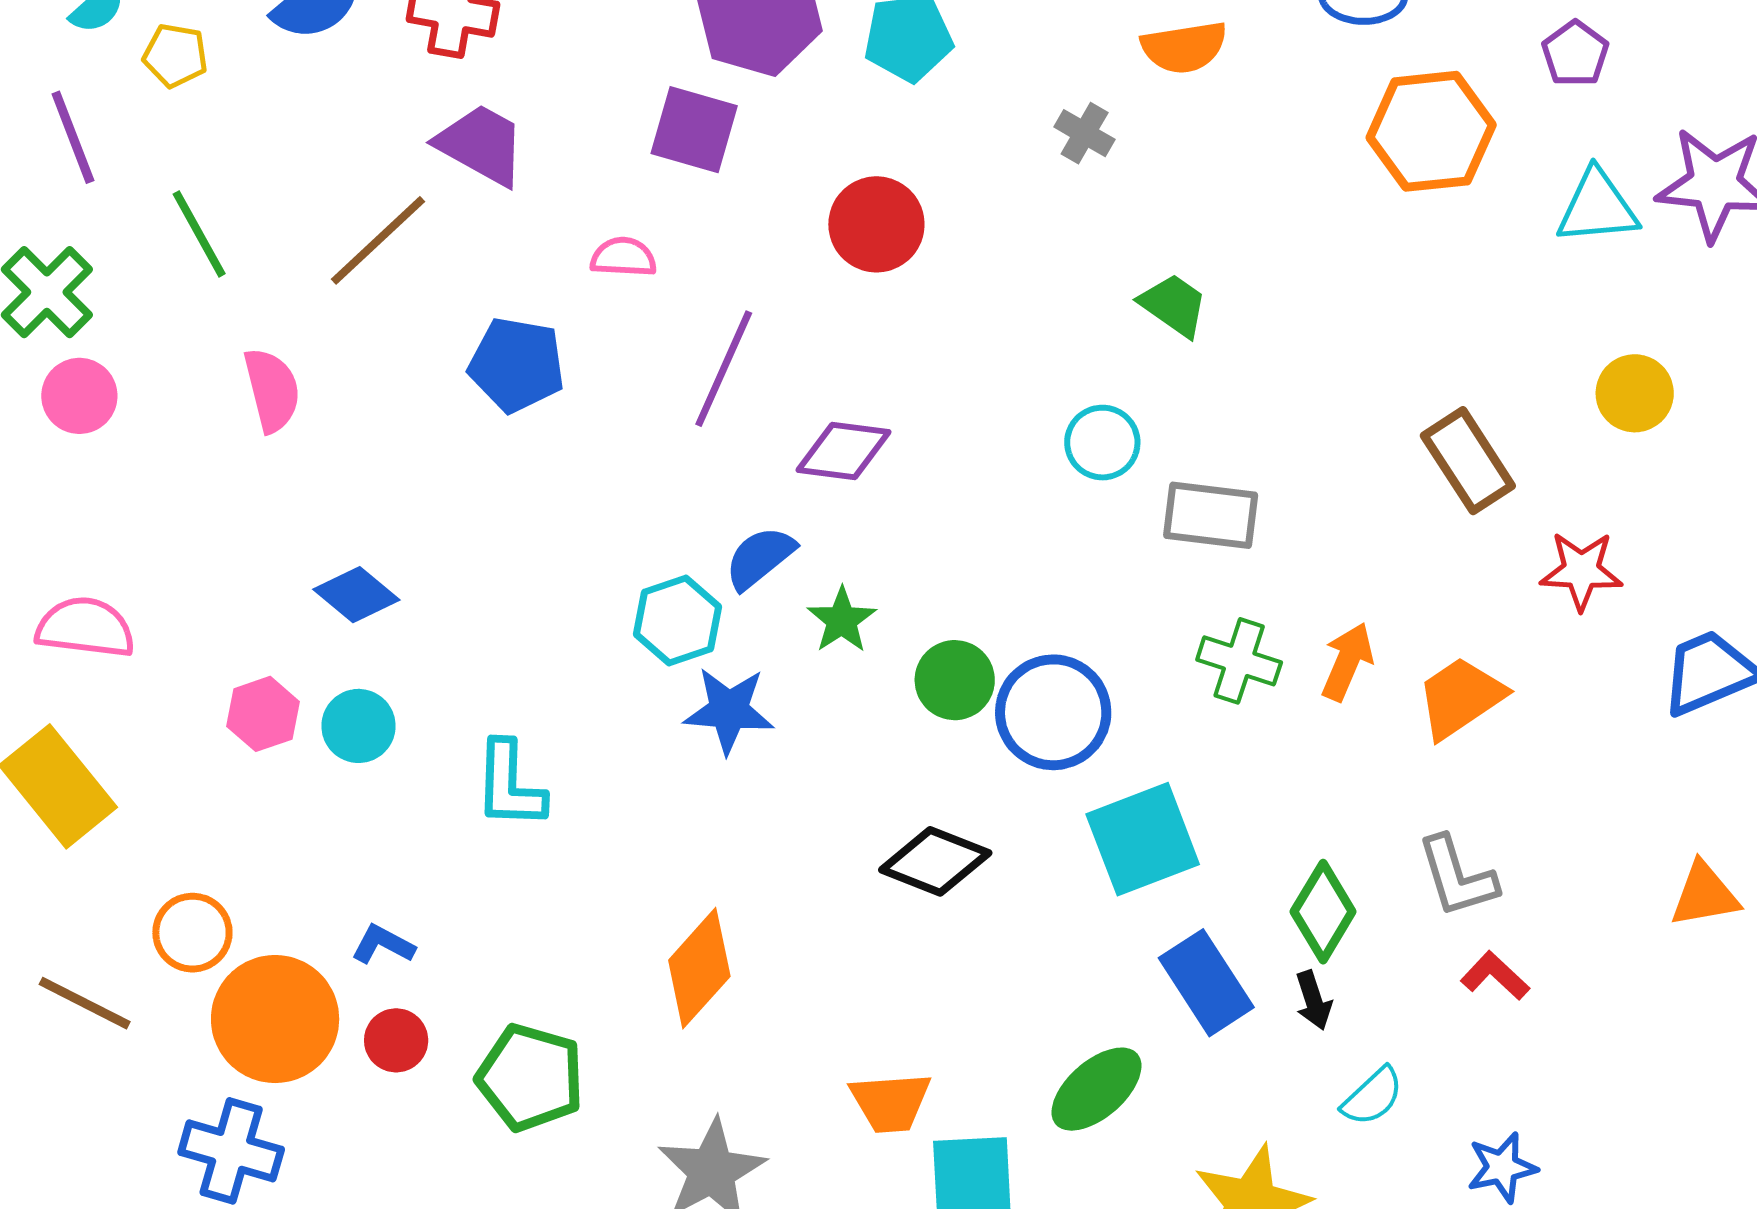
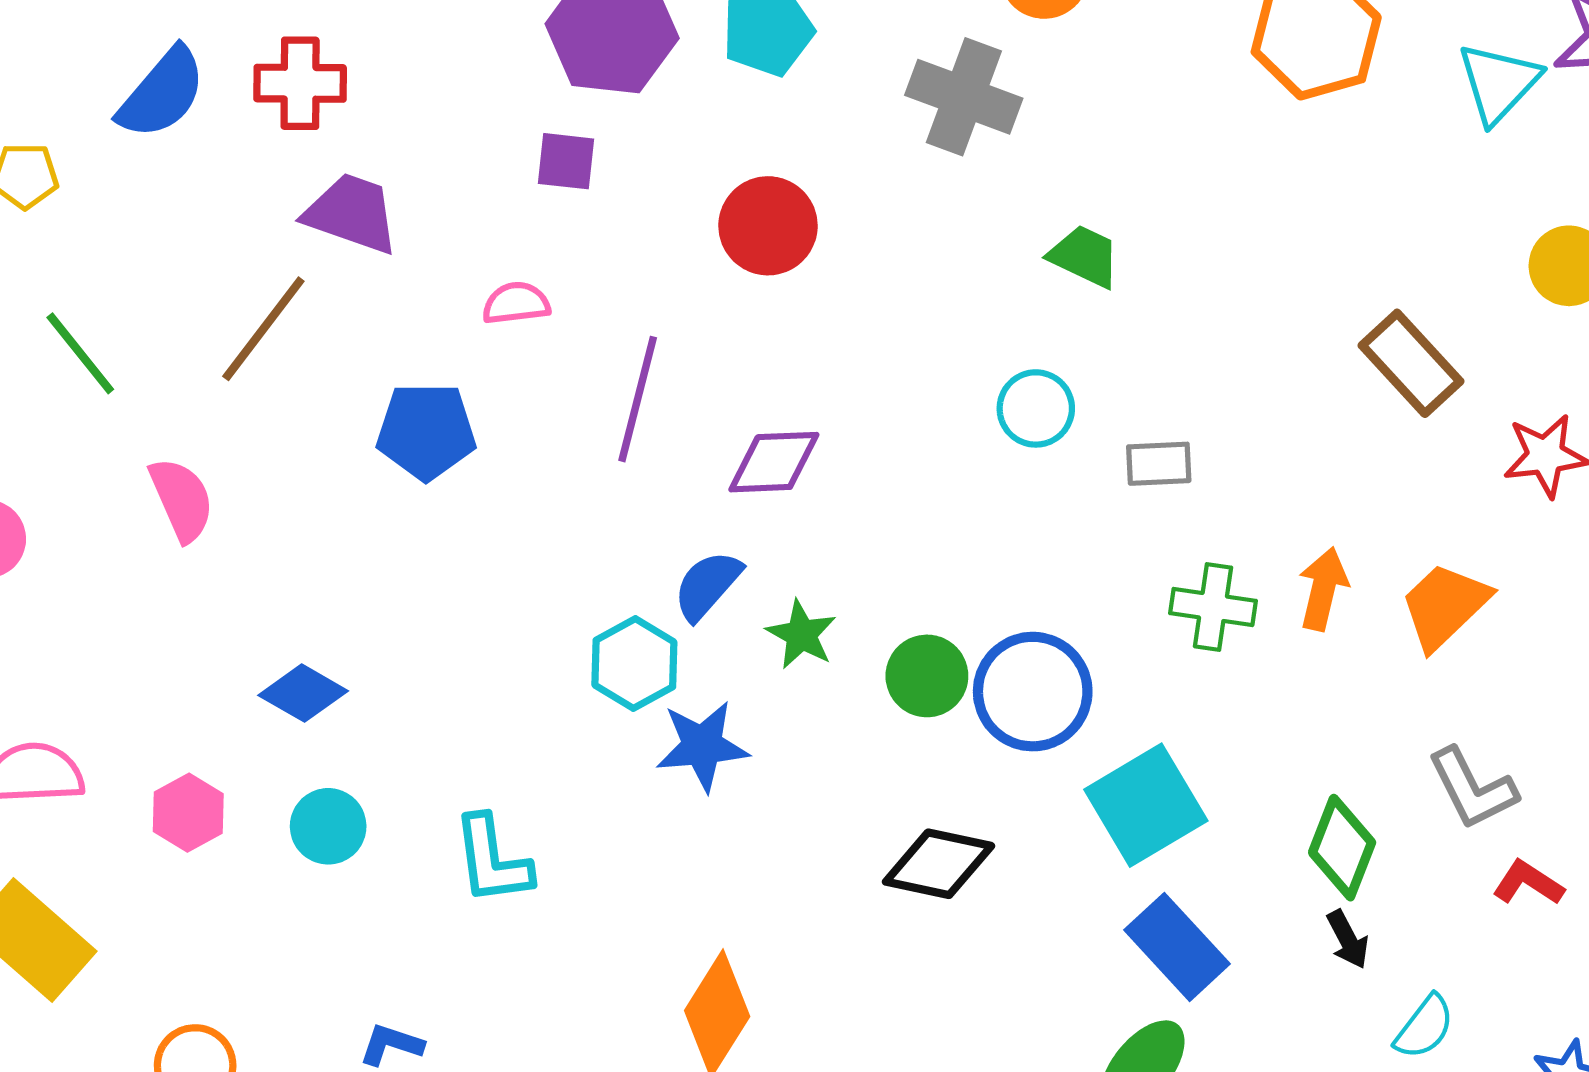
purple square: (694, 130) -> (566, 161), size x0.7
gray cross: (1085, 133) -> (964, 97), size x1.8
cyan triangle: (1597, 207) -> (1499, 83), turned -32
gray rectangle: (1211, 515) -> (1159, 464), size x0.7
pink hexagon: (263, 714) -> (188, 813), moved
blue rectangle: (1206, 983) -> (1177, 947), moved

